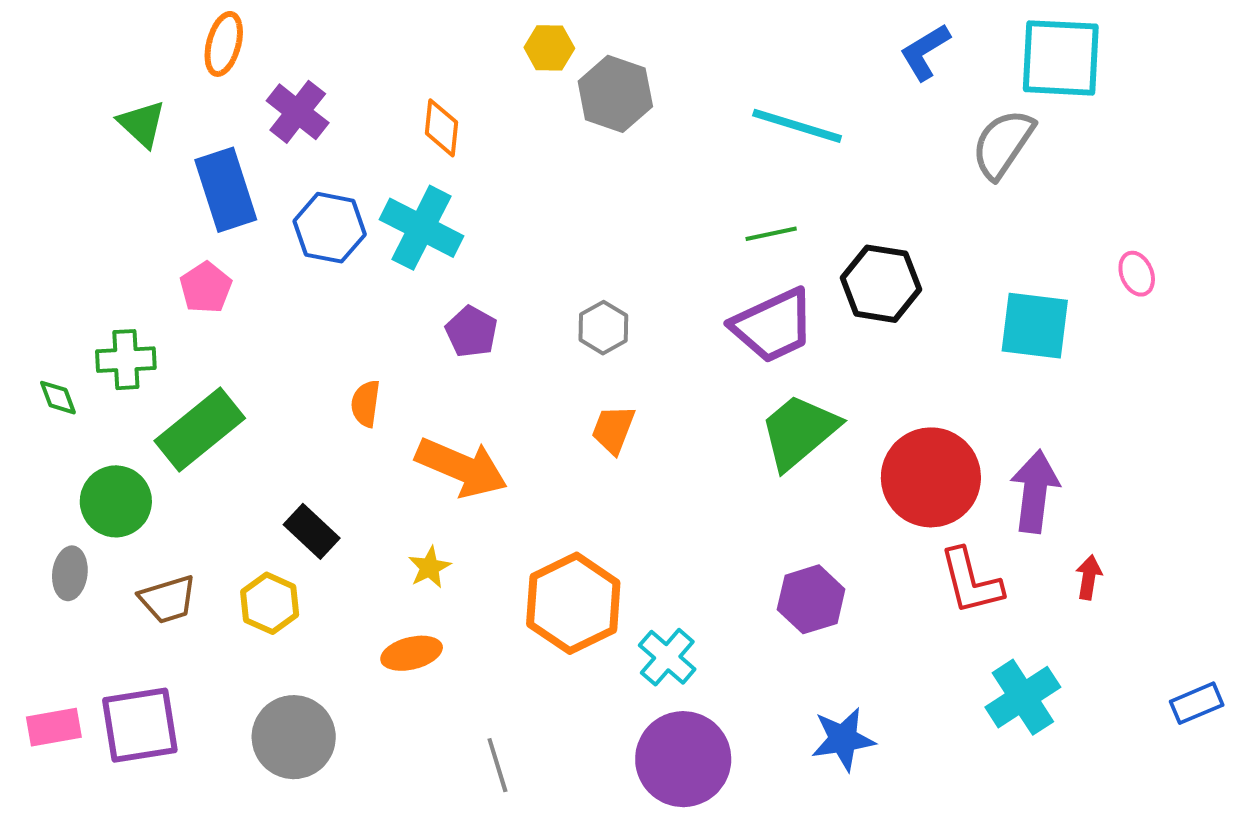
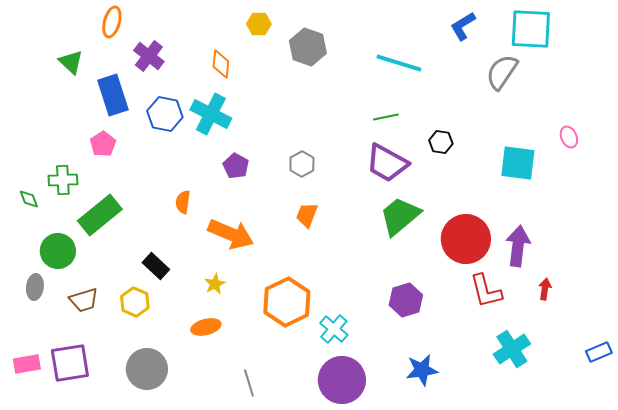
yellow hexagon: (549, 48) -> (259, 24), moved
black hexagon: (881, 284) -> (441, 142), size x0.6
purple trapezoid: (773, 326) -> (387, 163), turned 54

